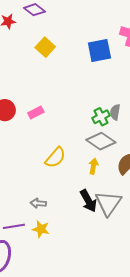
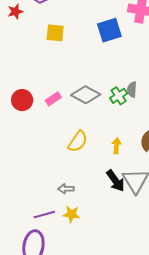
yellow square: (45, 47) -> (55, 33), turned -30
gray diamond: (101, 141) -> (86, 95), moved

